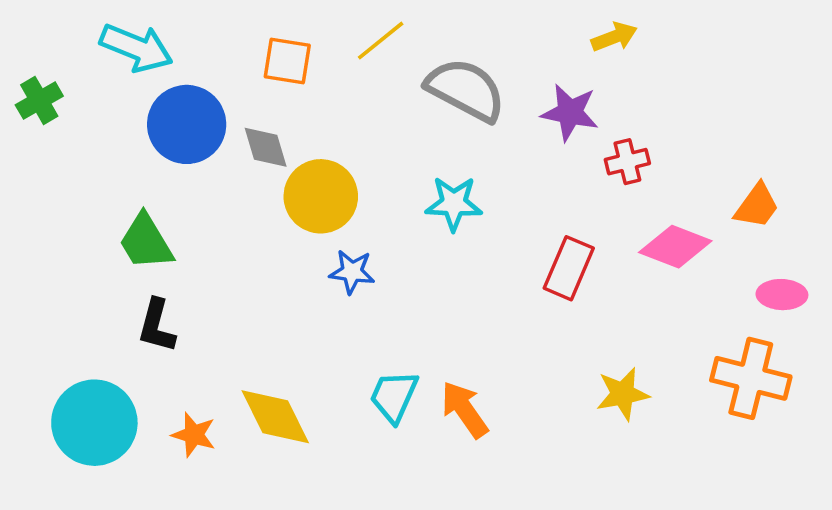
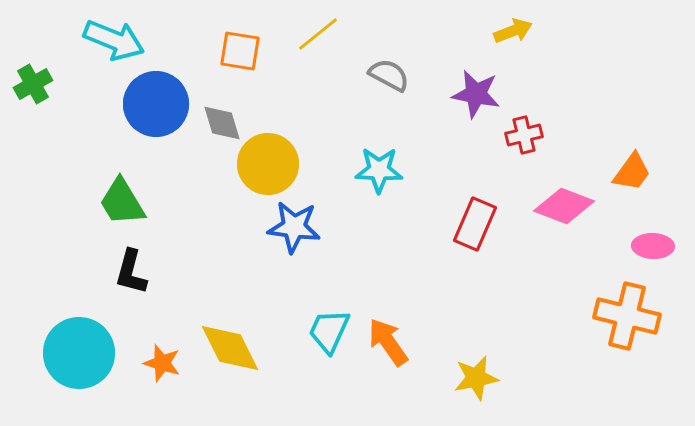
gray semicircle: (466, 90) -> (389, 75), size x0.6
blue star: (352, 272) -> (294, 227), size x1.4
yellow star: (623, 394) -> (476, 378), moved

